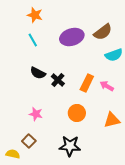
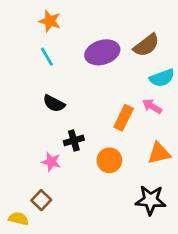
black cross: (58, 80) -> (74, 140), moved, turned 32
pink arrow: (107, 86) -> (152, 106), moved
orange triangle: (112, 120) -> (159, 153), moved
black star: (70, 146) -> (151, 200), moved

